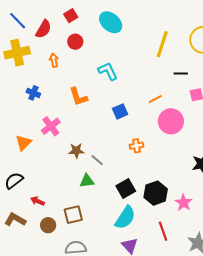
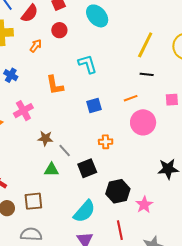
orange arrow: (54, 60) -> (36, 46), turned 40
black line: (181, 73) -> (147, 74), moved
black square: (126, 189) -> (87, 168), moved

